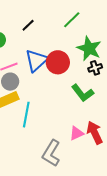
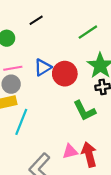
black line: (28, 25) -> (36, 20), moved
blue triangle: (36, 60) -> (43, 67), size x0.7

